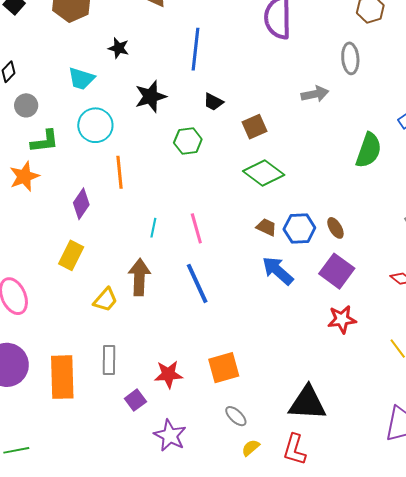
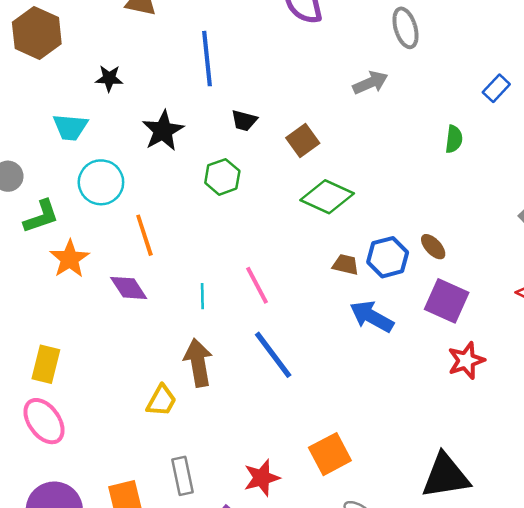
green semicircle: (369, 150) -> (454, 139), size x0.6
orange star: (24, 176) -> (70, 259), moved
purple diamond: (81, 204) -> (129, 288), moved, turned -56
yellow rectangle: (71, 255) -> (46, 364), moved

